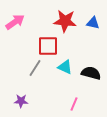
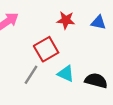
red star: (65, 21) -> (66, 20), size x0.7
red square: (48, 46) -> (46, 49), turned -30

